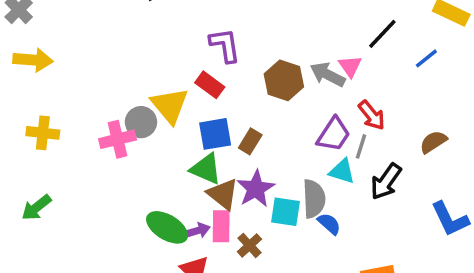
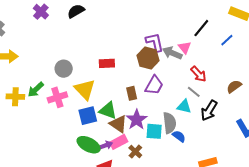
purple L-shape: (225, 45) -> (155, 42), moved
red rectangle: (210, 85) -> (107, 63), turned -35
yellow triangle: (170, 106) -> (85, 89), moved
gray circle: (141, 122) -> (64, 69), moved
blue square: (215, 134) -> (88, 116), moved
purple trapezoid: (334, 134) -> (154, 85), moved
brown rectangle: (250, 141) -> (132, 93), turned -40
gray line: (361, 146) -> (194, 92), turned -64
green arrow: (36, 208) -> (36, 90), moved
pink rectangle: (221, 226) -> (119, 142), turned 66

